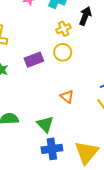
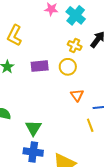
yellow cross: (64, 29) -> (75, 46), turned 32
orange triangle: (67, 97) -> (77, 95), moved

